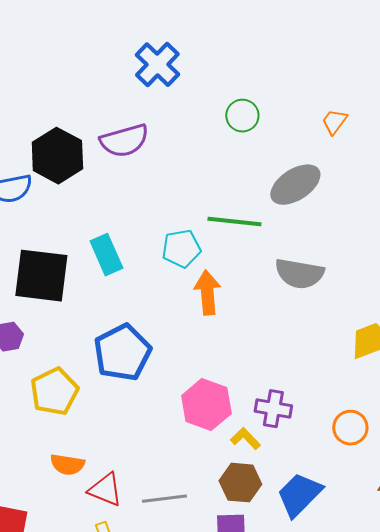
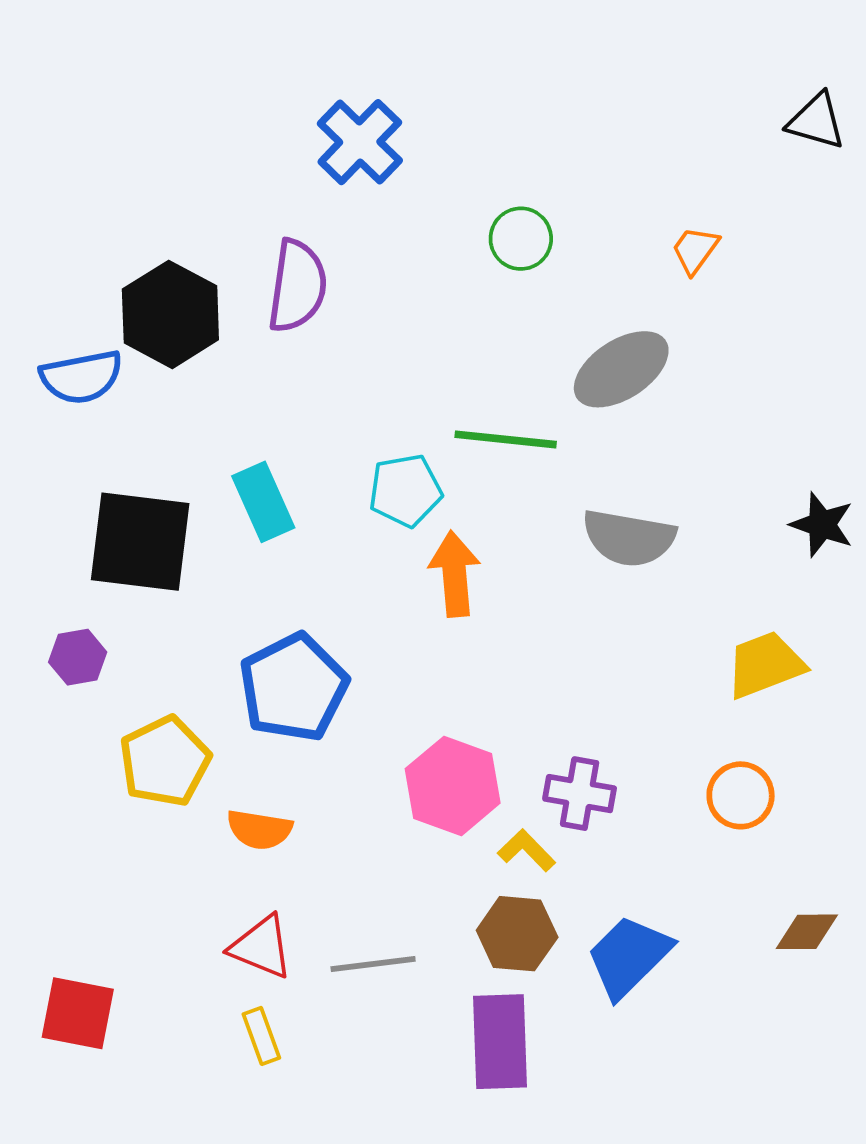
purple semicircle: (124, 141) -> (297, 286), turned -66
orange circle: (350, 428) -> (741, 795), moved
orange semicircle: (67, 465) -> (259, 830), moved

